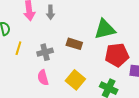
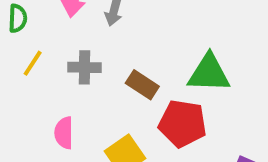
gray cross: (45, 52) -> (85, 67), moved
red pentagon: (117, 55) -> (183, 124), moved

